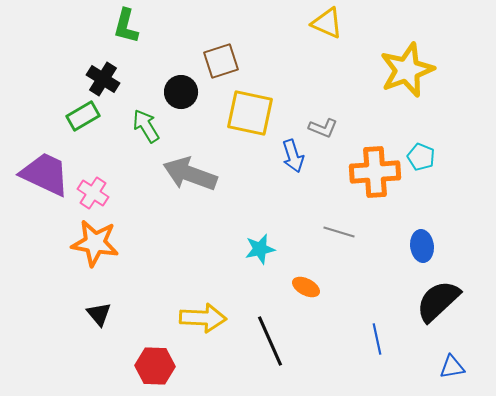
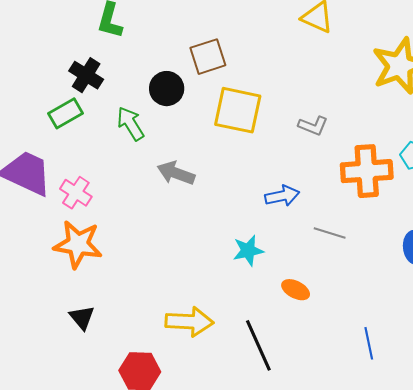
blue arrow: (293, 156) -> (282, 196), moved, turned -84
gray arrow: (190, 174) -> (176, 173), size x0.7

